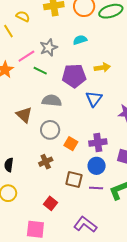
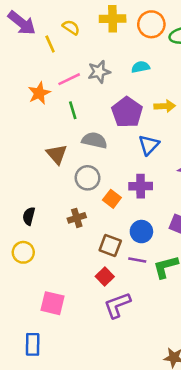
green line: (40, 71) -> (73, 110), moved, turned 40
purple pentagon: (74, 76) -> (127, 112), turned 30
purple cross: (98, 143) -> (141, 186), moved
red square: (51, 203) -> (105, 277), moved
purple L-shape: (85, 225) -> (117, 305), turned -65

